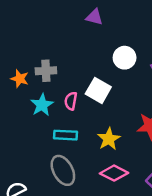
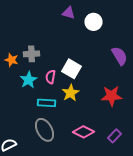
white circle: (125, 58) -> (94, 22), moved
yellow star: (109, 139) -> (70, 93), moved

